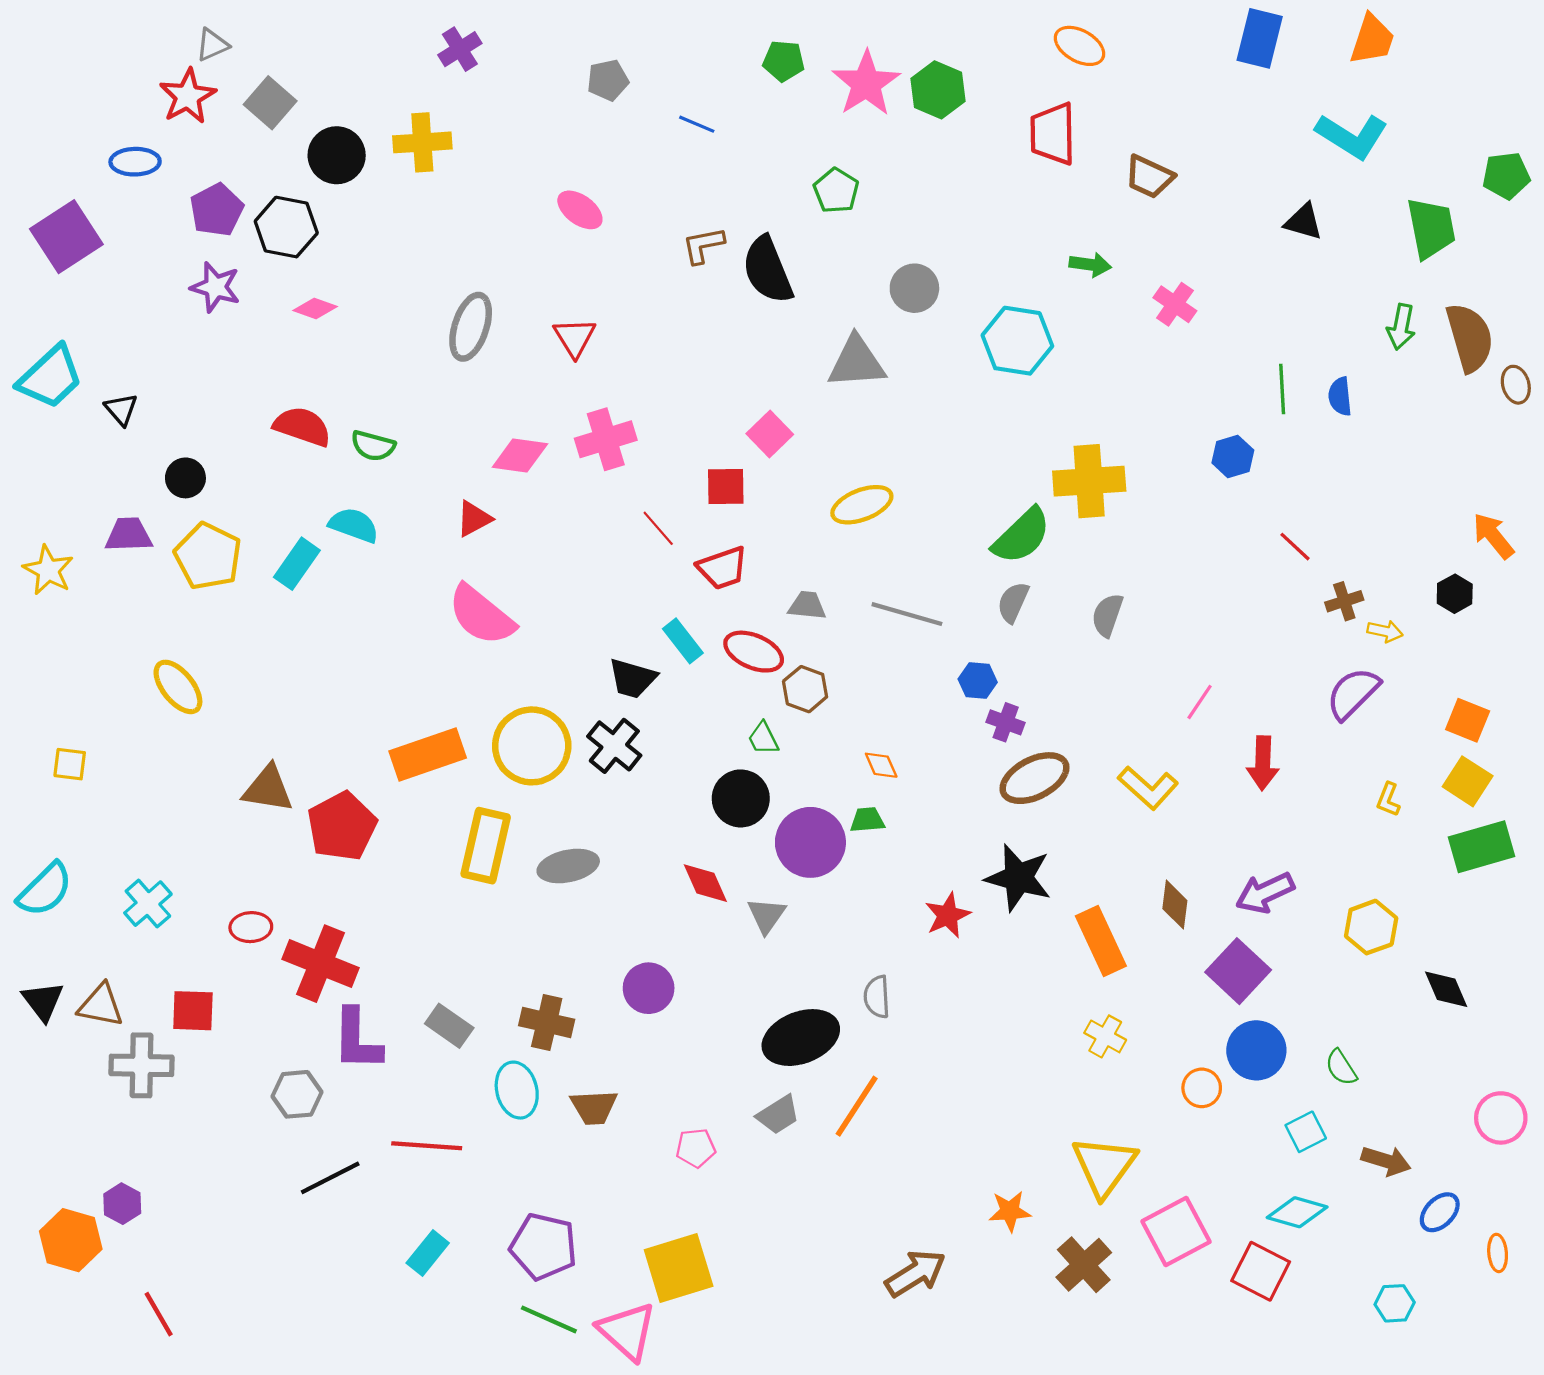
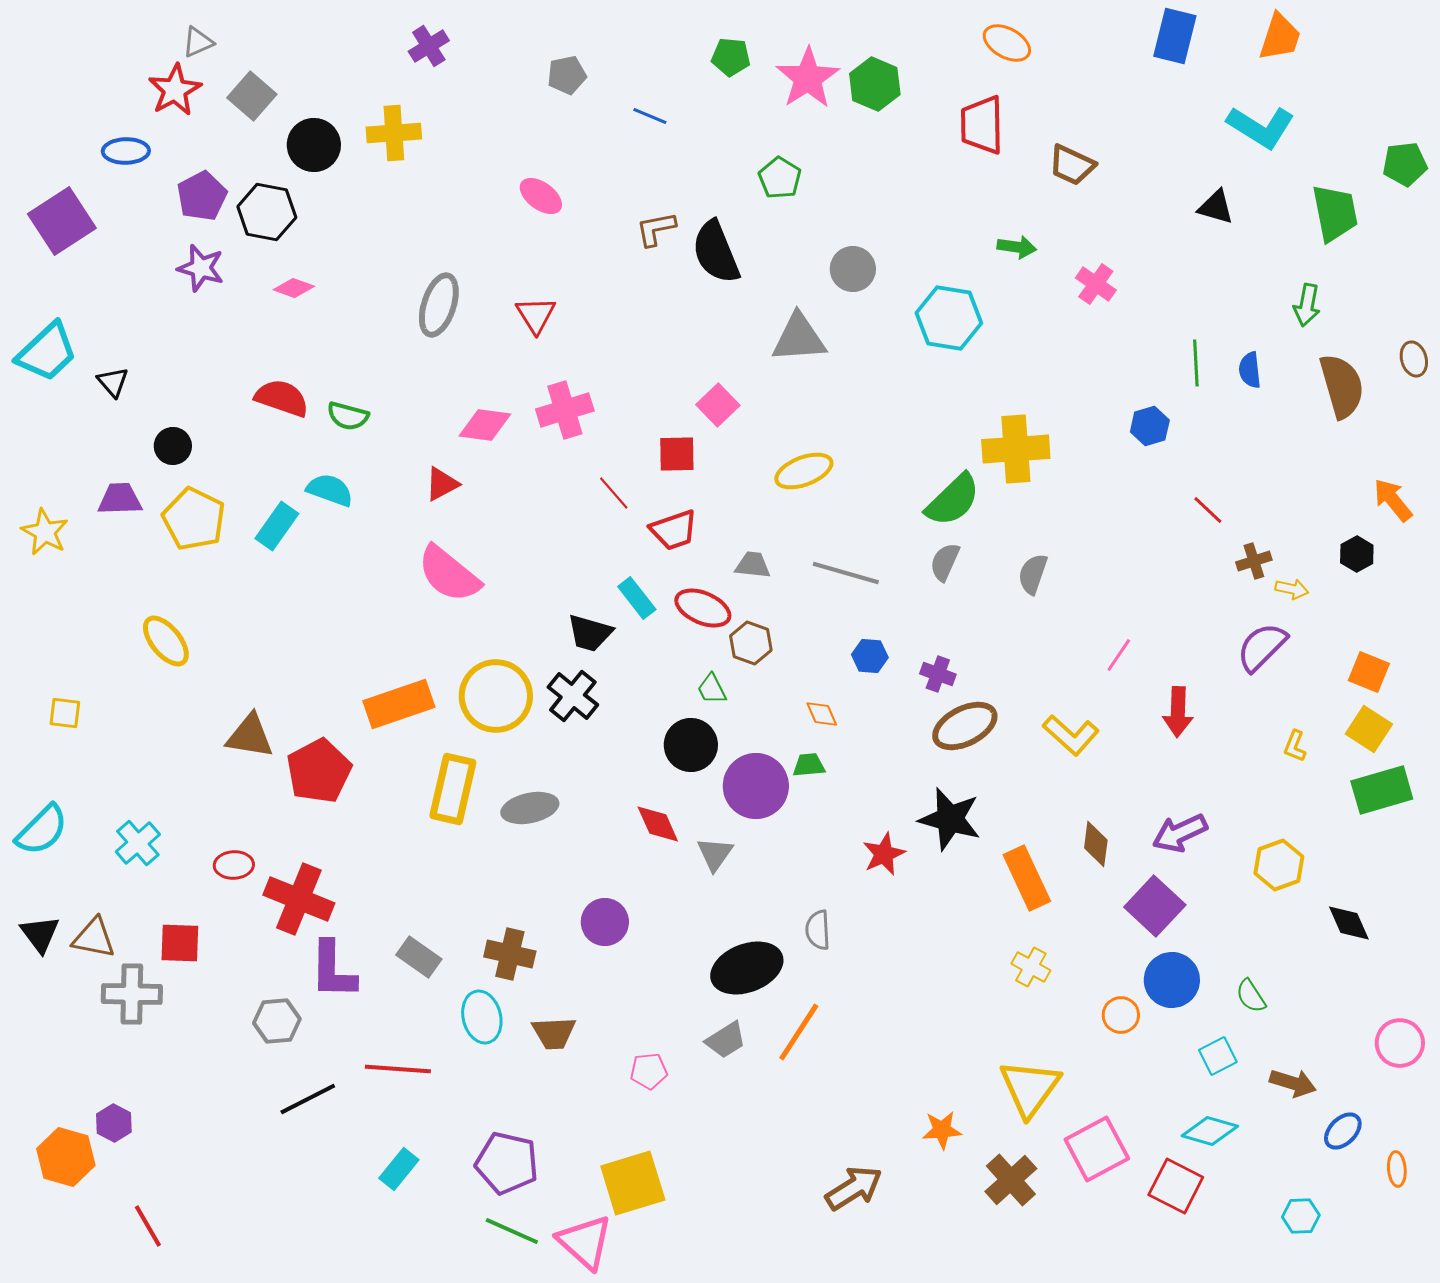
brown semicircle: (1470, 337) -> (1342, 386), moved
blue hexagon: (978, 681) -> (870, 656), moved

